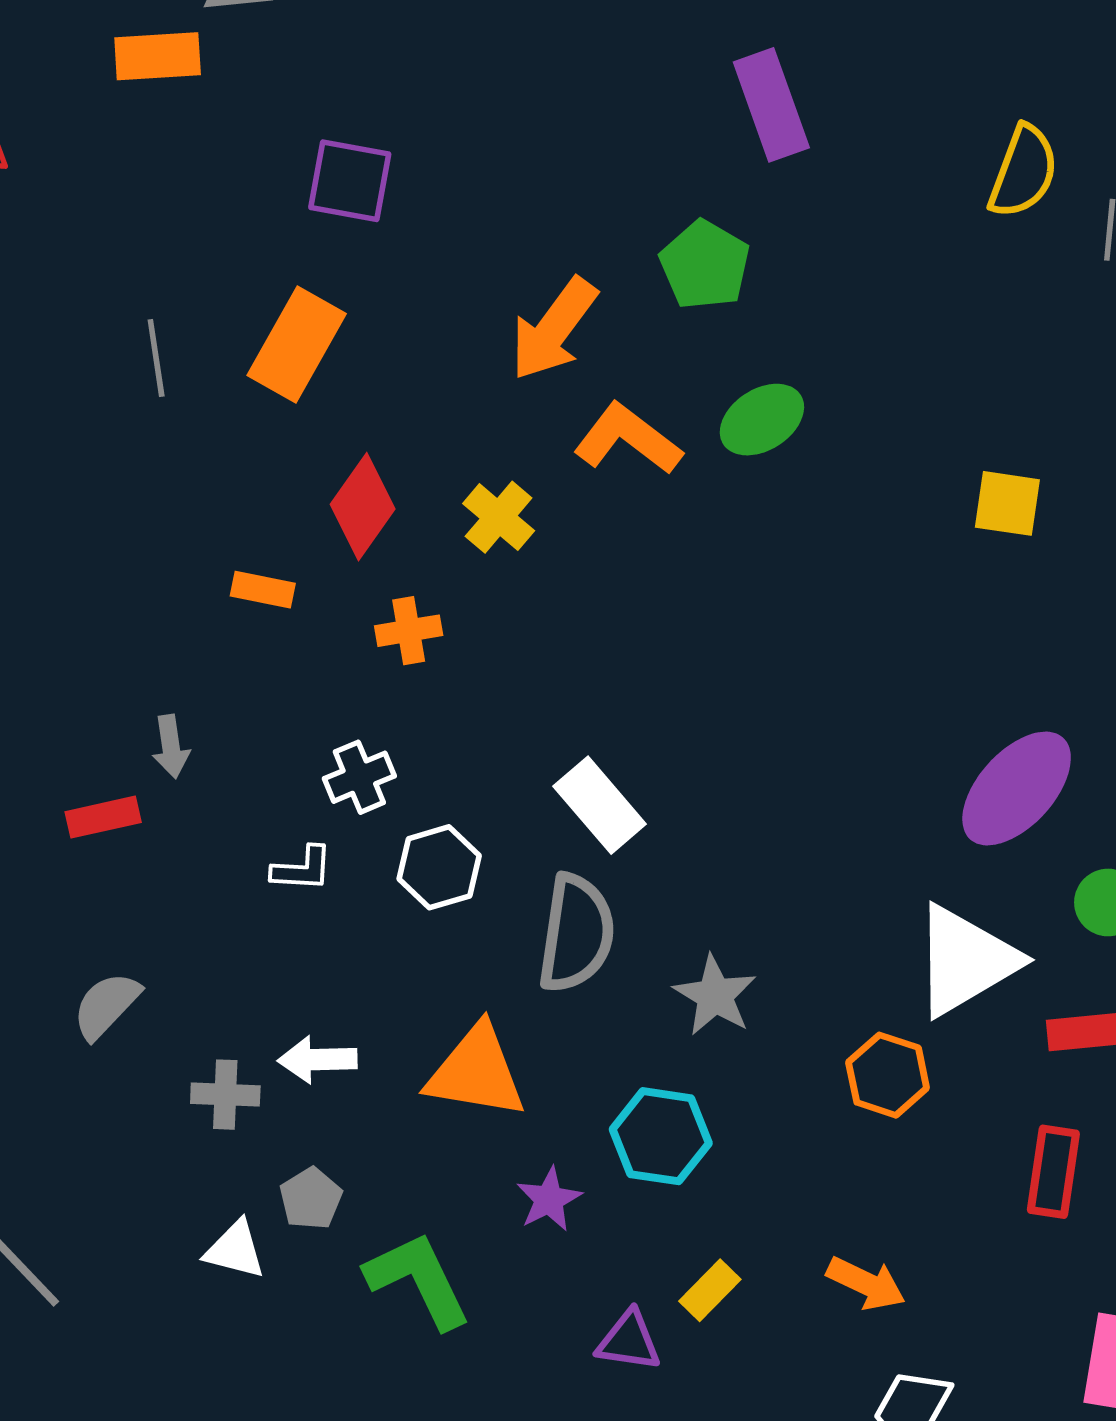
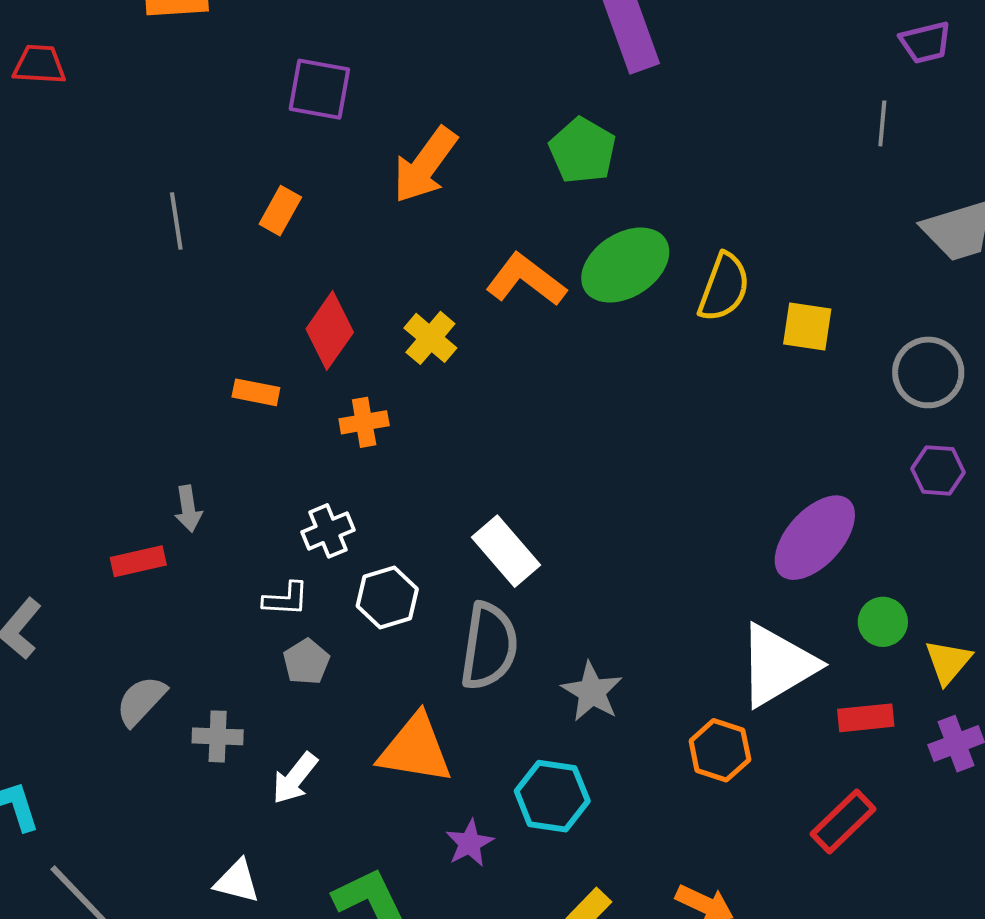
yellow semicircle: (1023, 172) -> (724, 287), moved
orange arrow: (554, 329) -> (425, 165), moved
orange rectangle: (297, 344) -> (280, 211), size x0.6
green ellipse: (762, 420) -> (625, 265), size x1.4
white arrow: (317, 1060) -> (295, 778), moved, turned -50
gray cross: (225, 1095) -> (218, 736), moved
red rectangle: (1053, 1172) -> (843, 821), turned 38
gray pentagon: (311, 1199) -> (306, 662), moved

